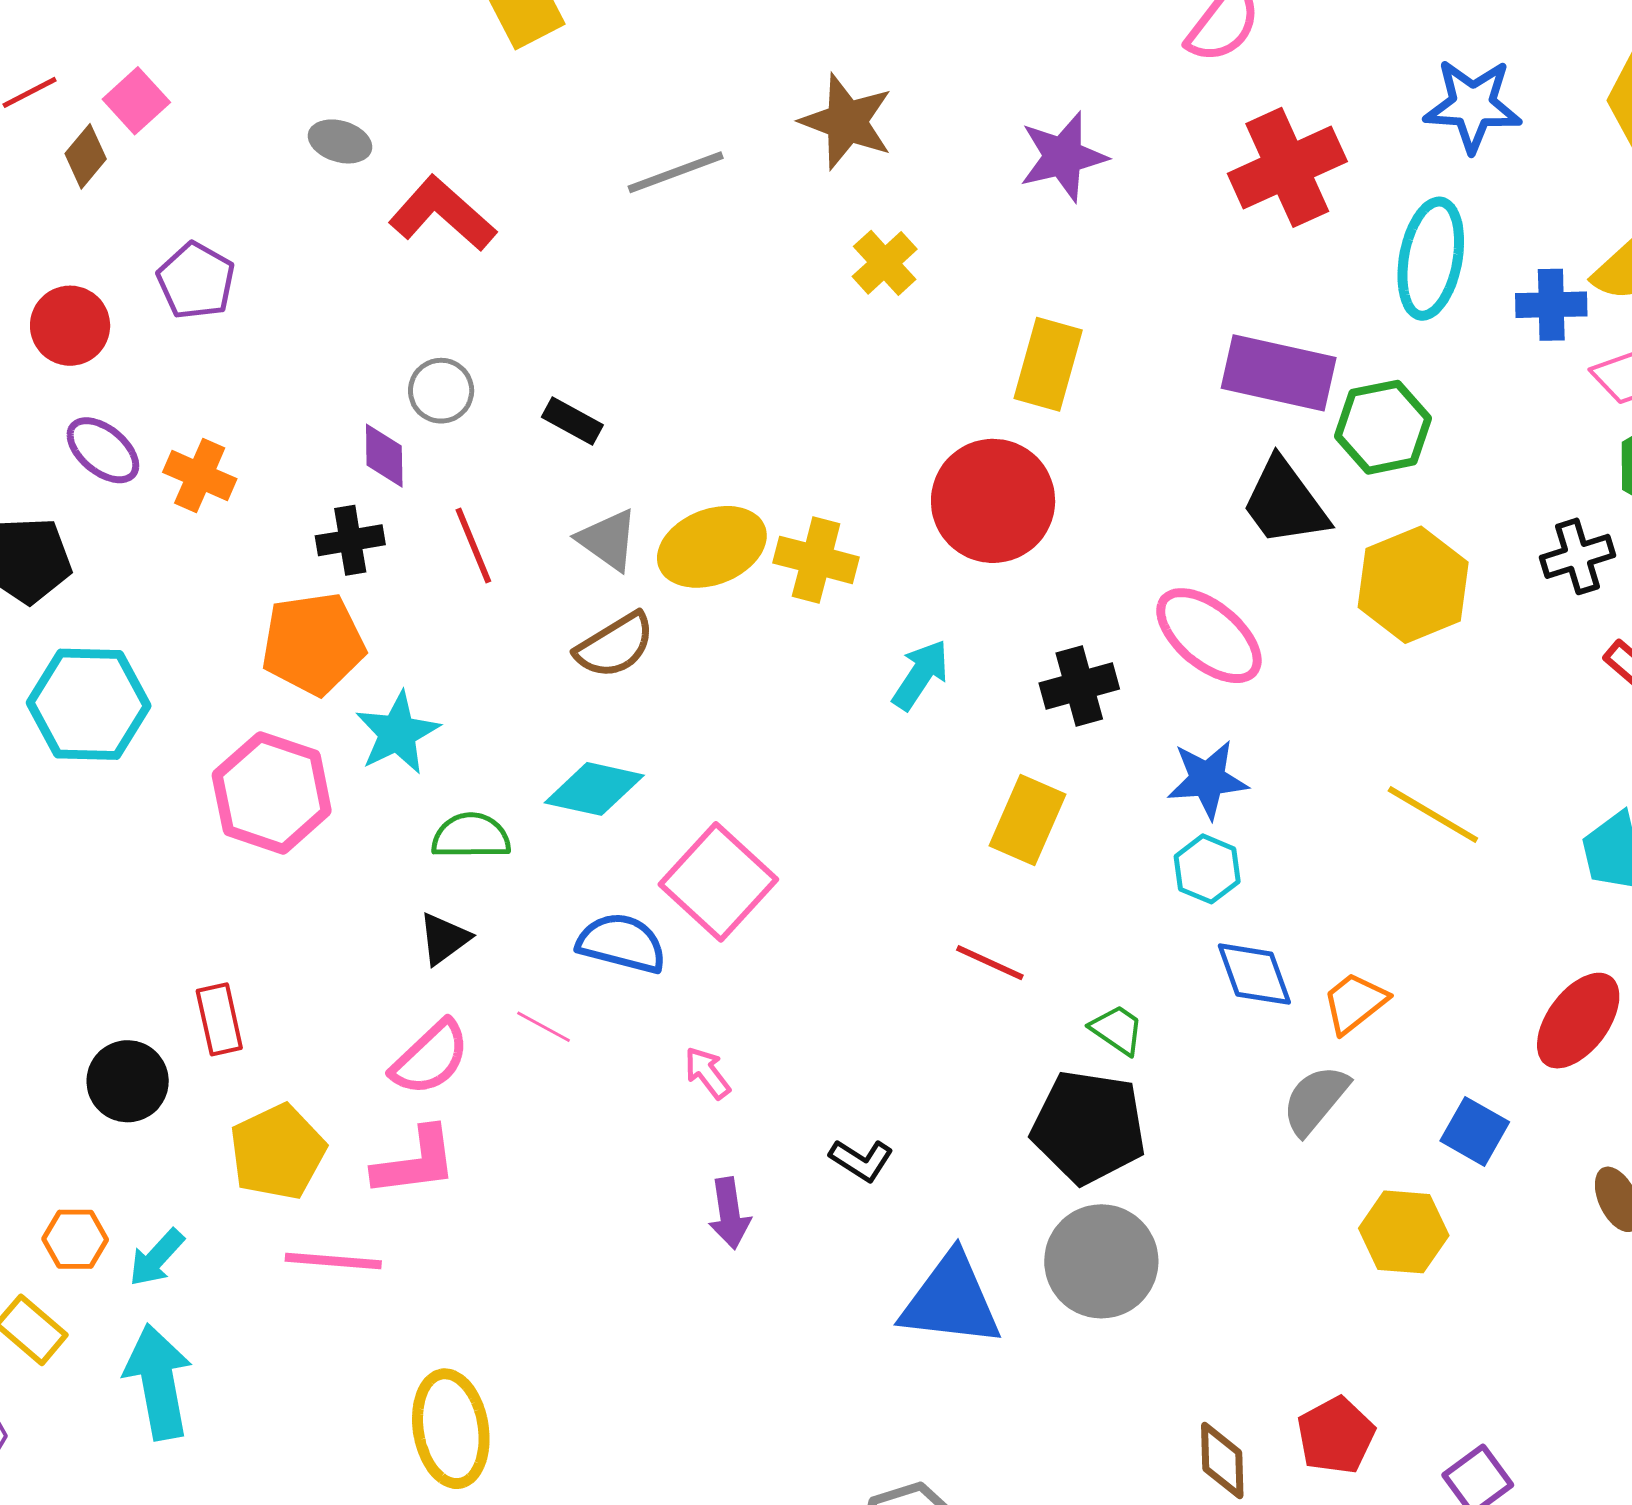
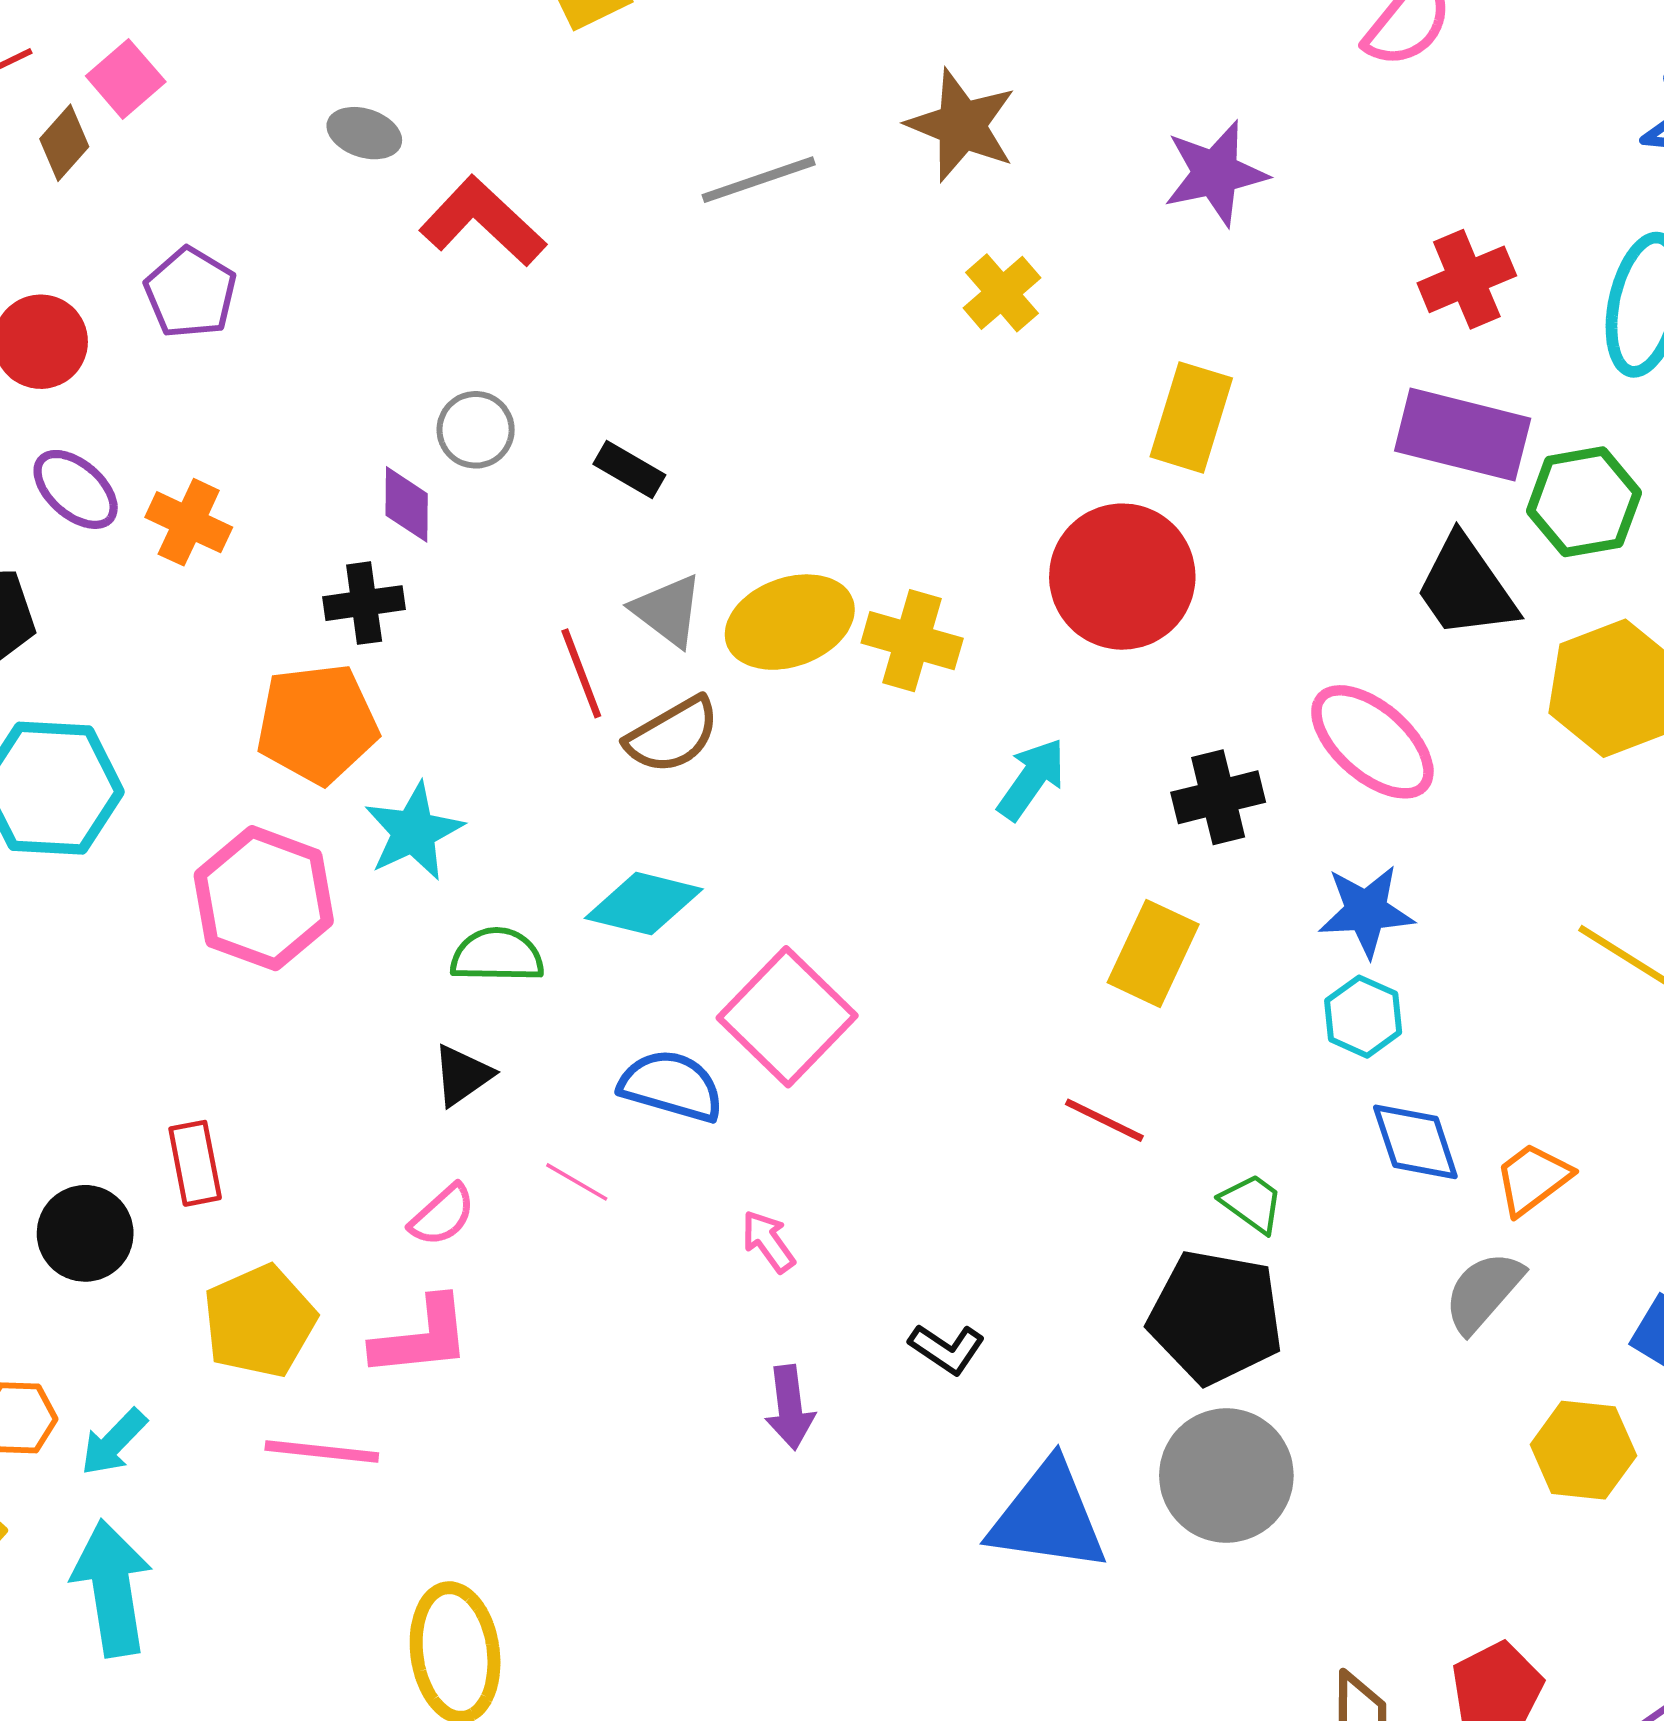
red cross: (1287, 167) -> (1467, 279), moved, size x0.7
red line: (473, 545) -> (581, 673), moved
pink semicircle: (430, 1058) -> (442, 1215), size x0.7

